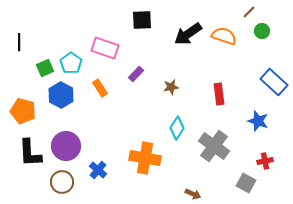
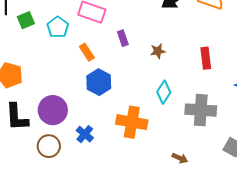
green square: (45, 68) -> (26, 20), moved
purple rectangle: (136, 74) -> (123, 38), turned -63
blue hexagon: (61, 95) -> (99, 82), moved
gray cross: (214, 146) -> (201, 110), turned -32

